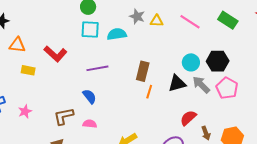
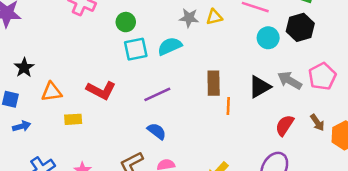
black hexagon: (218, 61) -> (300, 27), moved
cyan circle: (191, 62) -> (268, 38), moved
pink pentagon: (227, 88) -> (322, 76), turned 30
brown arrow: (206, 133) -> (317, 123), moved

